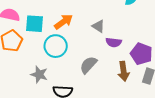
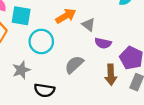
orange arrow: (63, 22) -> (66, 16), moved
gray star: (39, 74) -> (21, 70), turned 30

